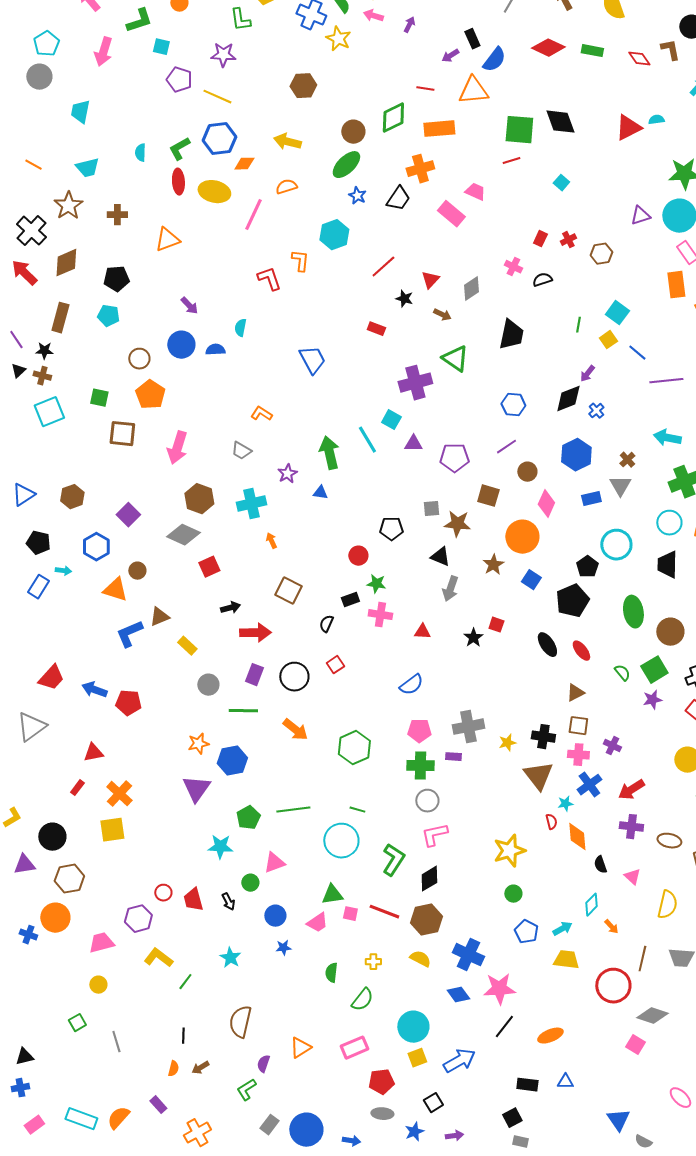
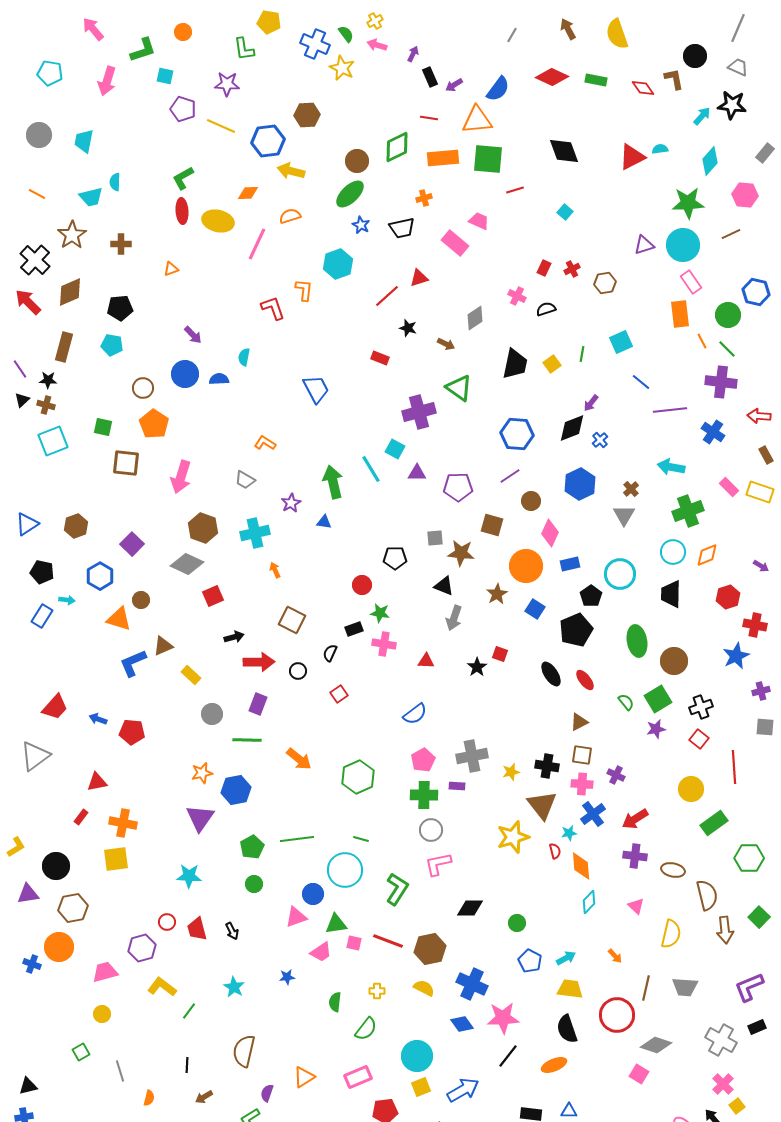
black rectangle: (472, 39) -> (430, 77), moved
cyan pentagon: (46, 44) -> (50, 73), turned -30
gray circle: (39, 77) -> (39, 135), moved
green square: (519, 130) -> (488, 159), moved
blue hexagon: (219, 139) -> (268, 141), moved
cyan semicircle: (140, 153) -> (115, 182), moved
orange cross: (420, 169) -> (424, 198), size x0.6
black trapezoid: (398, 199) -> (402, 228), turned 44
orange triangle: (167, 240) -> (171, 269), size x0.6
red triangle: (430, 280) -> (419, 278), moved, turned 30
cyan square: (617, 313) -> (621, 342), turned 30
yellow square: (608, 340) -> (552, 364), moved
blue hexagon: (513, 405) -> (517, 434), size x1.4
blue rectangle: (591, 499) -> (570, 564), moved
black circle: (294, 677) -> (298, 671), moved, size x0.6
blue arrow: (94, 690) -> (98, 719), size x0.7
pink pentagon: (419, 731) -> (423, 760), turned -30
orange cross: (119, 794) -> (123, 823), turned -32
cyan star: (220, 847) -> (189, 876), moved
yellow star: (509, 851) -> (513, 837), moved
pink triangle: (274, 863) -> (296, 917), moved
black semicircle: (600, 865) -> (567, 1029), moved, size x1.6
black diamond: (429, 879) -> (470, 908), moved, turned 32
green circle: (250, 883) -> (254, 884), moved
cyan diamond: (591, 905) -> (589, 902), moved
blue circle: (275, 916) -> (313, 894), moved
orange semicircle: (173, 1069) -> (149, 1098), moved

